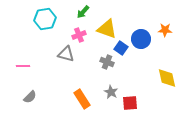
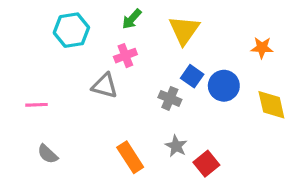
yellow triangle: (107, 29) -> (184, 30), moved, turned 45
blue circle: (141, 39) -> (224, 86), moved
yellow diamond: (167, 78) -> (271, 105), moved
gray semicircle: (30, 97) -> (48, 154), turned 88
red square: (130, 103) -> (206, 164), turned -35

